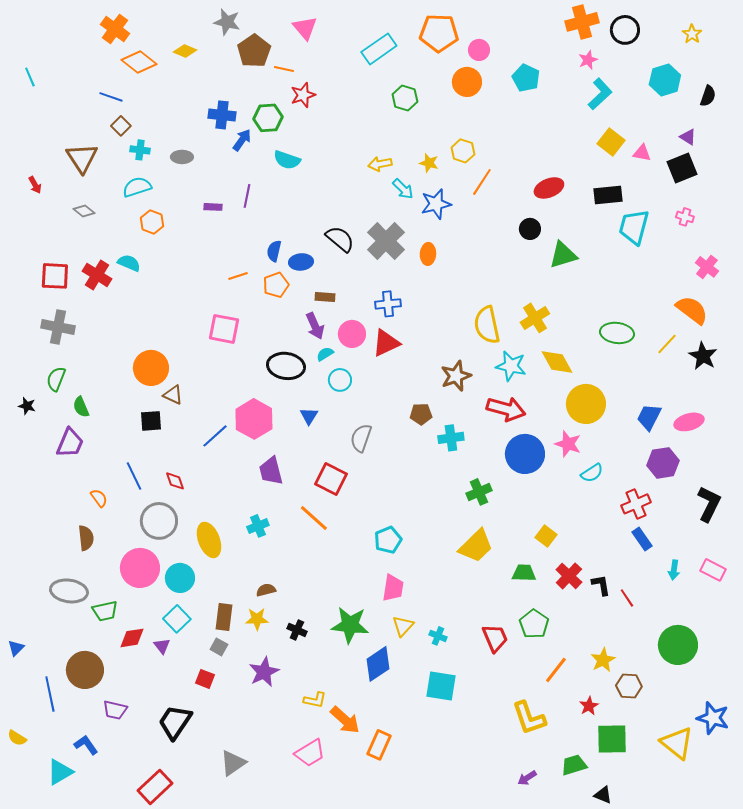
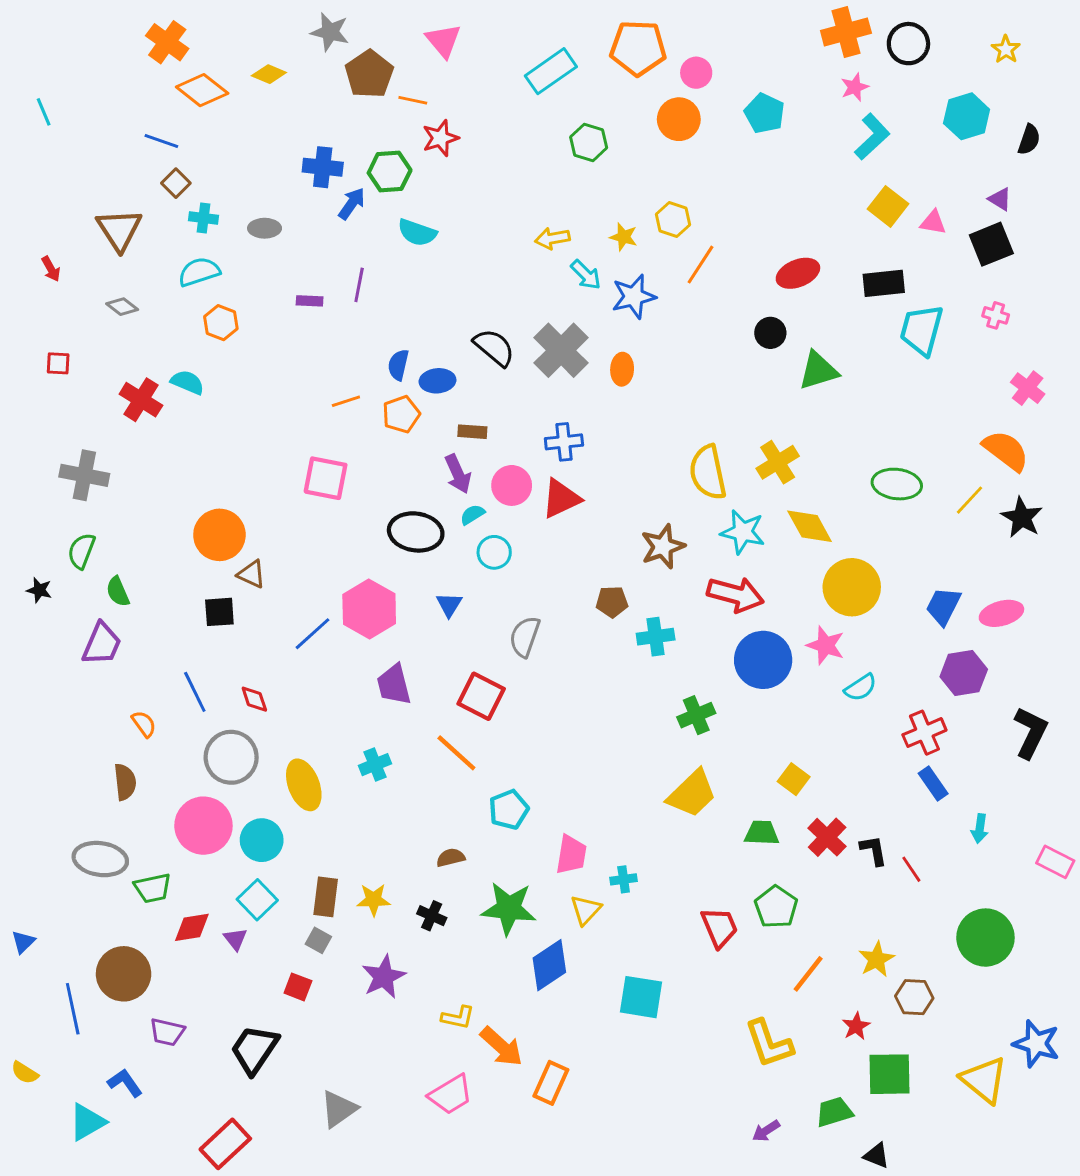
red square: (55, 276) -> (58, 363), moved, size x0.6
cyan pentagon: (388, 540) -> (509, 810), moved
pink rectangle: (713, 570) -> (1055, 862), moved
brown semicircle: (266, 590) -> (451, 858), moved
cyan cross: (438, 636) -> (624, 879), moved, turned -30

